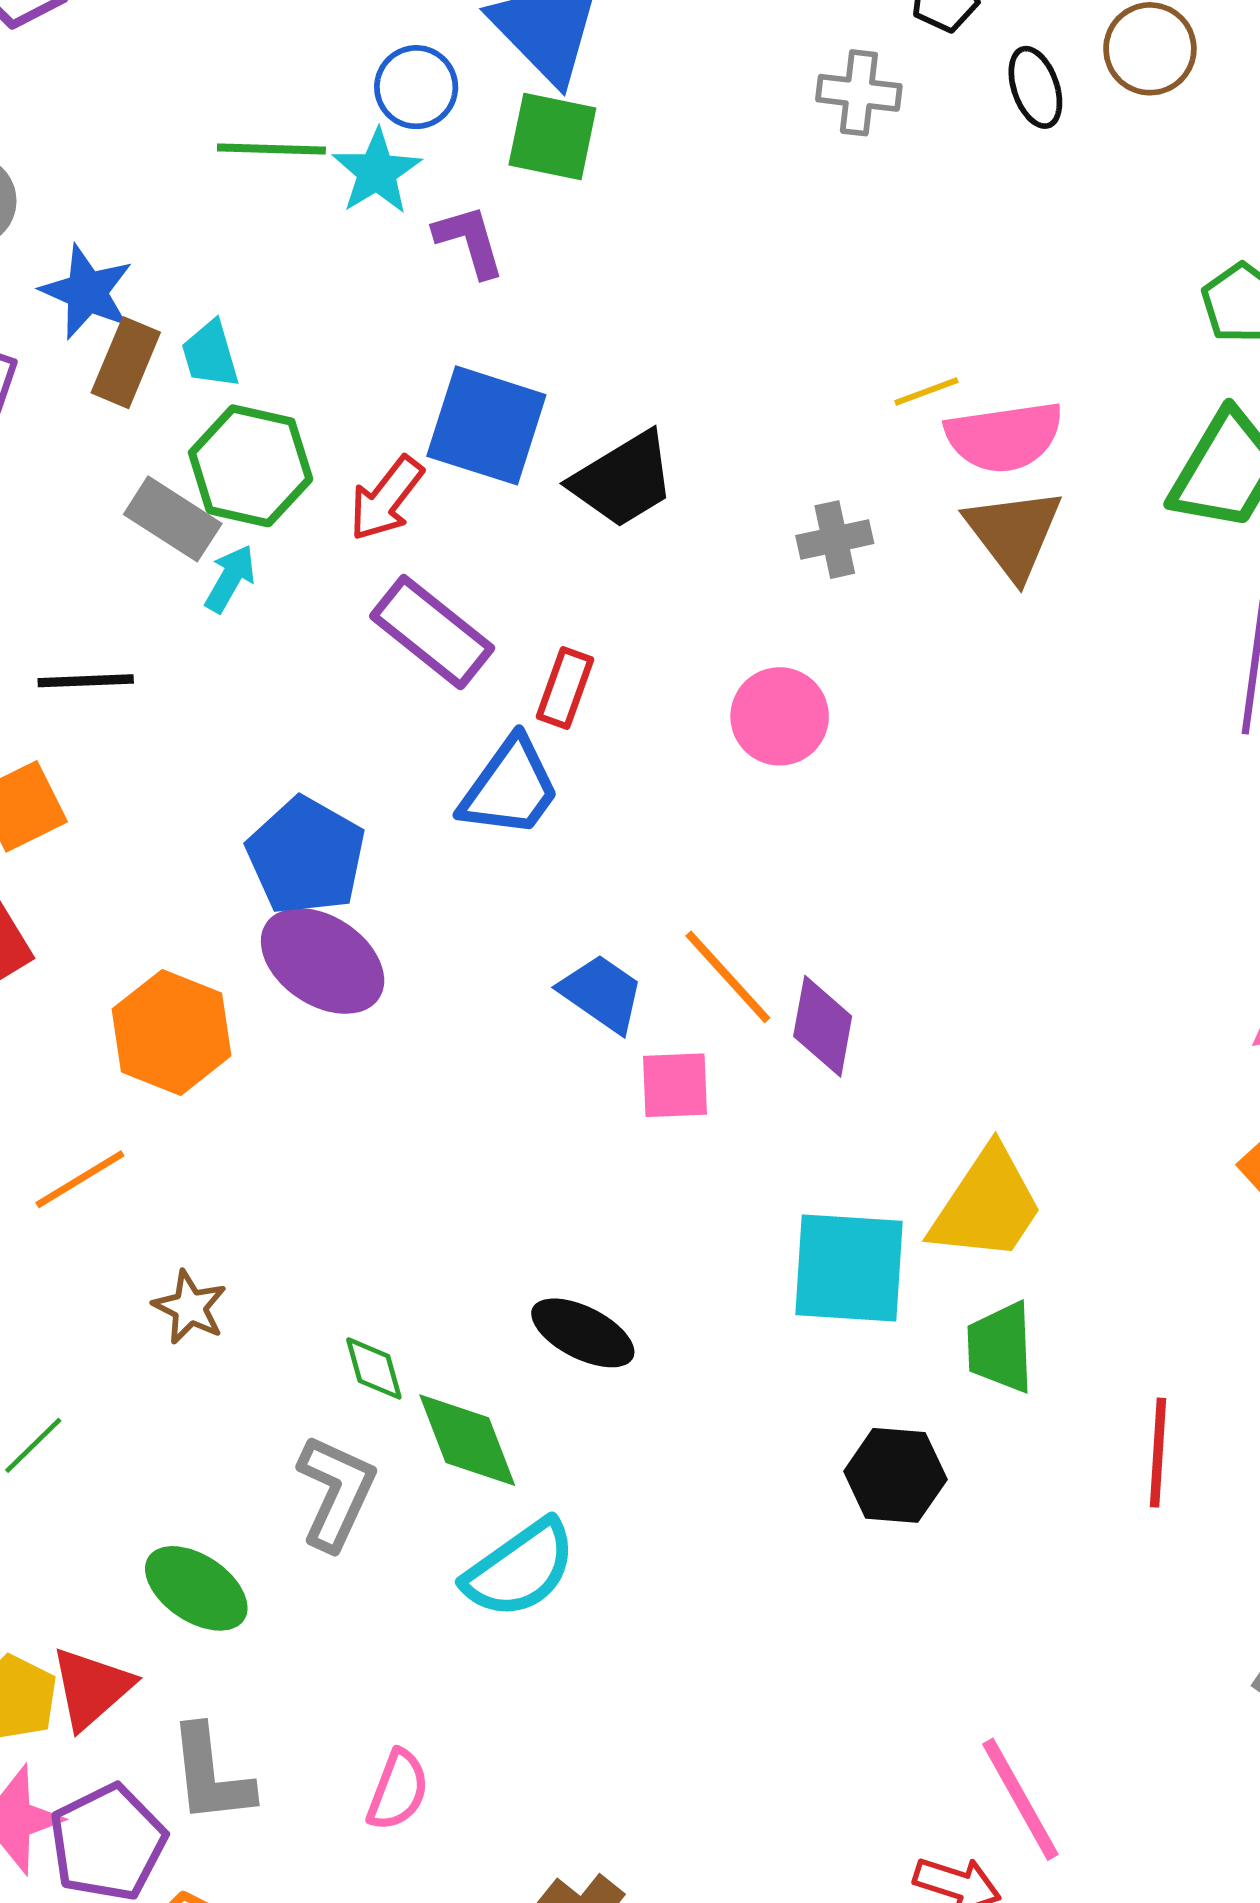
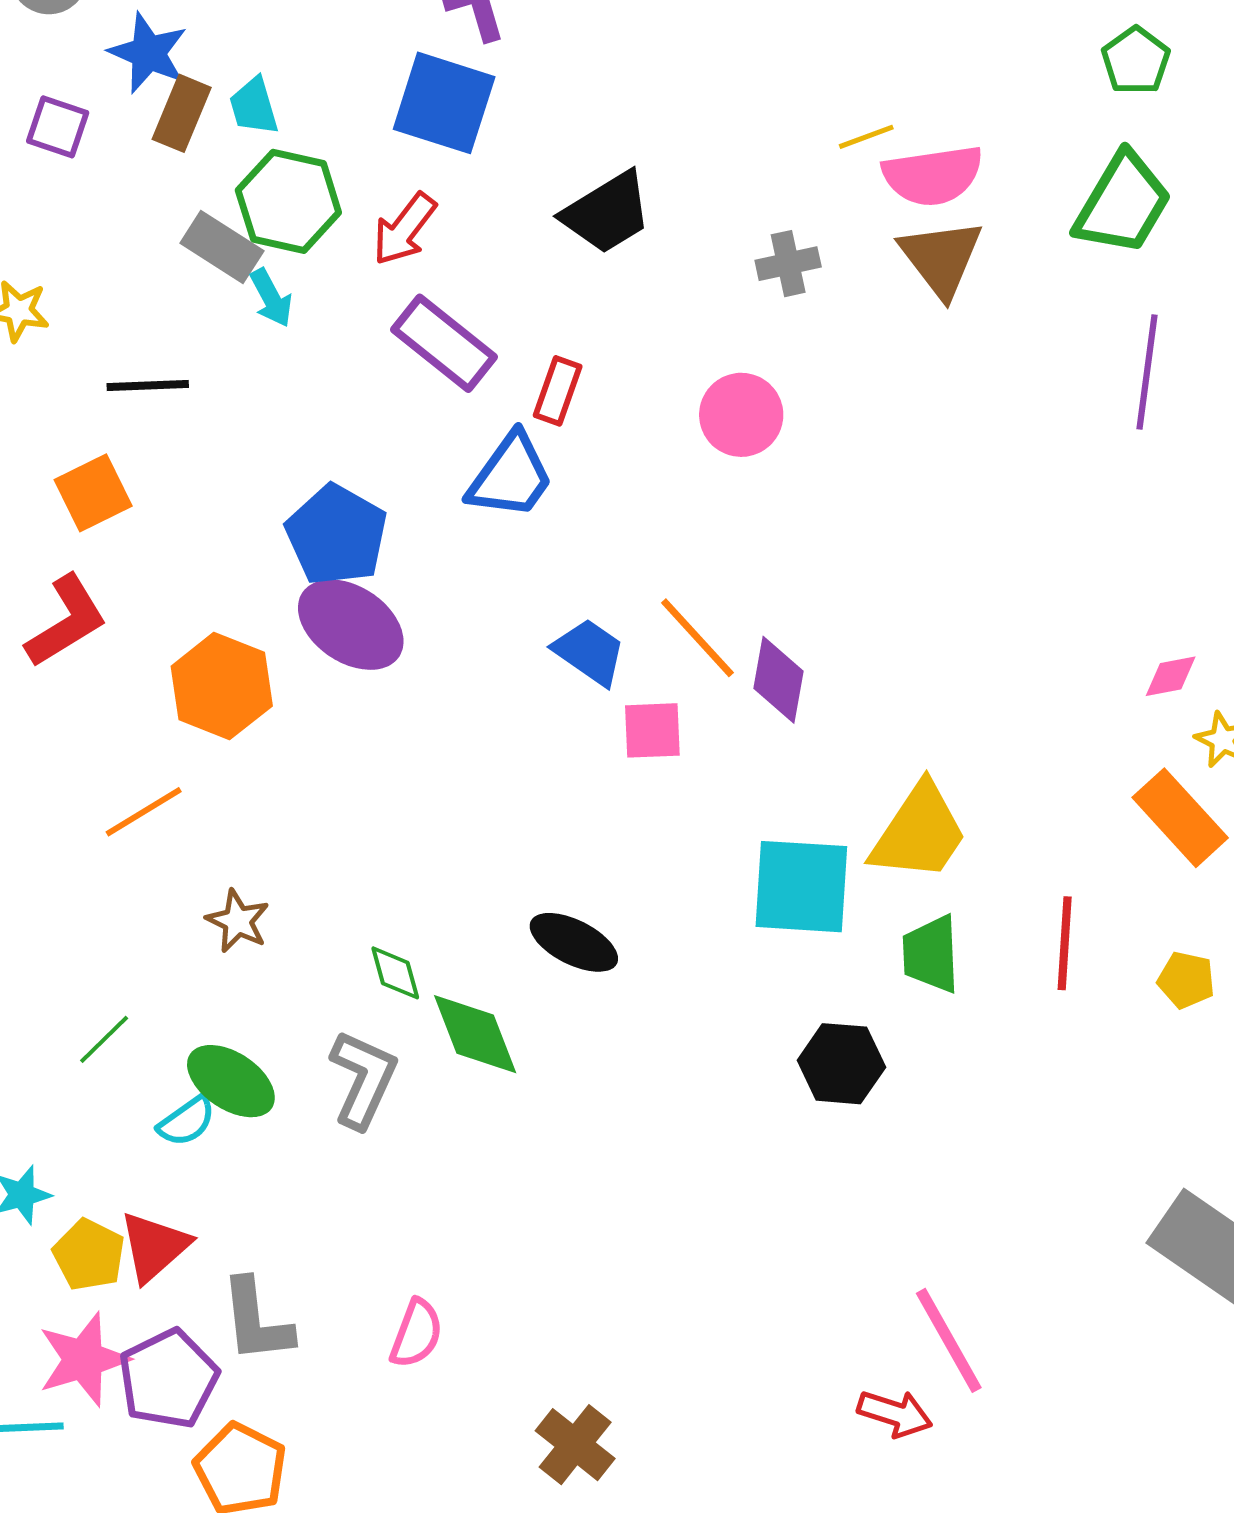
blue square: (486, 425) -> (444, 103), moved
cyan arrow: (230, 579) -> (271, 298), turned 122
red line: (1158, 1453) -> (1065, 943), moved
cyan semicircle: (520, 1569) -> (187, 1121), moved, size x0.6
green ellipse: (196, 1588) -> (231, 1081), moved

